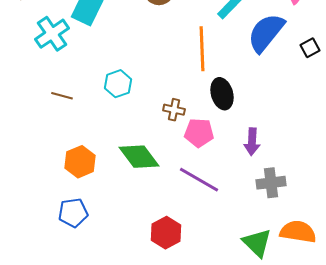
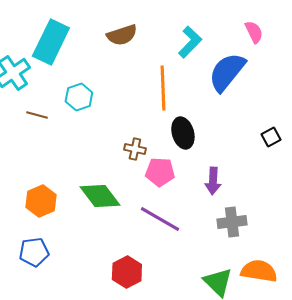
black square: (310, 48) -> (271, 137), moved
cyan hexagon: (118, 84) -> (79, 97), moved
brown line: (62, 96) -> (37, 115), moved

